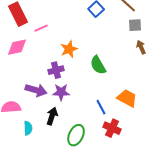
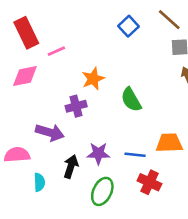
purple star: (61, 92) -> (98, 153), moved
orange trapezoid: (127, 98) -> (169, 143), turned -30
blue line: (101, 107) -> (135, 155), turned -56

